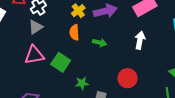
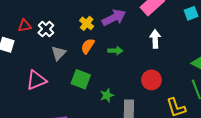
gray triangle: (36, 27) -> (59, 53), moved
orange semicircle: (74, 32) -> (88, 46), turned 49
pink triangle: (34, 55) -> (36, 80), moved

